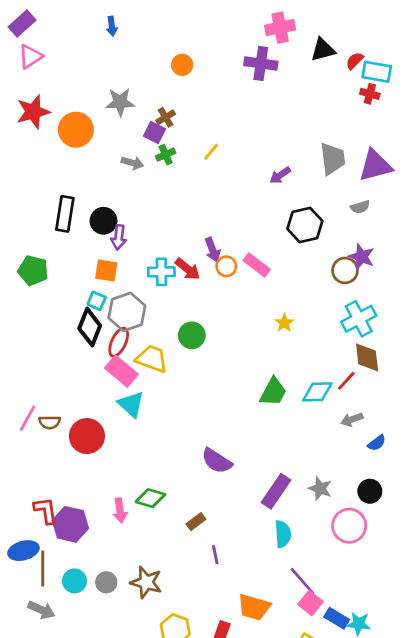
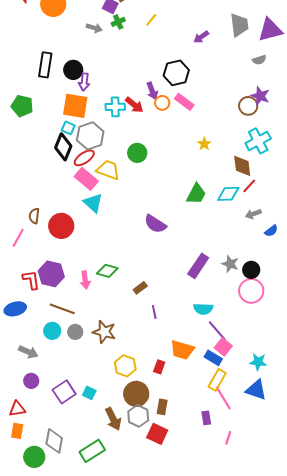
black hexagon: (305, 225) -> (176, 73), moved
orange square: (106, 270) -> (75, 106), size x1.5
red ellipse: (119, 342) -> (84, 158), turned 30
brown diamond: (367, 357) -> (242, 166), moved
pink line: (28, 418) -> (18, 238), moved
brown semicircle: (50, 422) -> (34, 216), turned 98
purple semicircle: (217, 461) -> (155, 224), moved
black circle: (370, 491) -> (251, 270), moved
purple hexagon: (70, 524) -> (51, 274), moved
cyan semicircle: (283, 534) -> (203, 309), moved, turned 96
brown line: (43, 569) -> (62, 309), moved, turned -70
blue rectangle: (337, 618) -> (213, 358), moved

